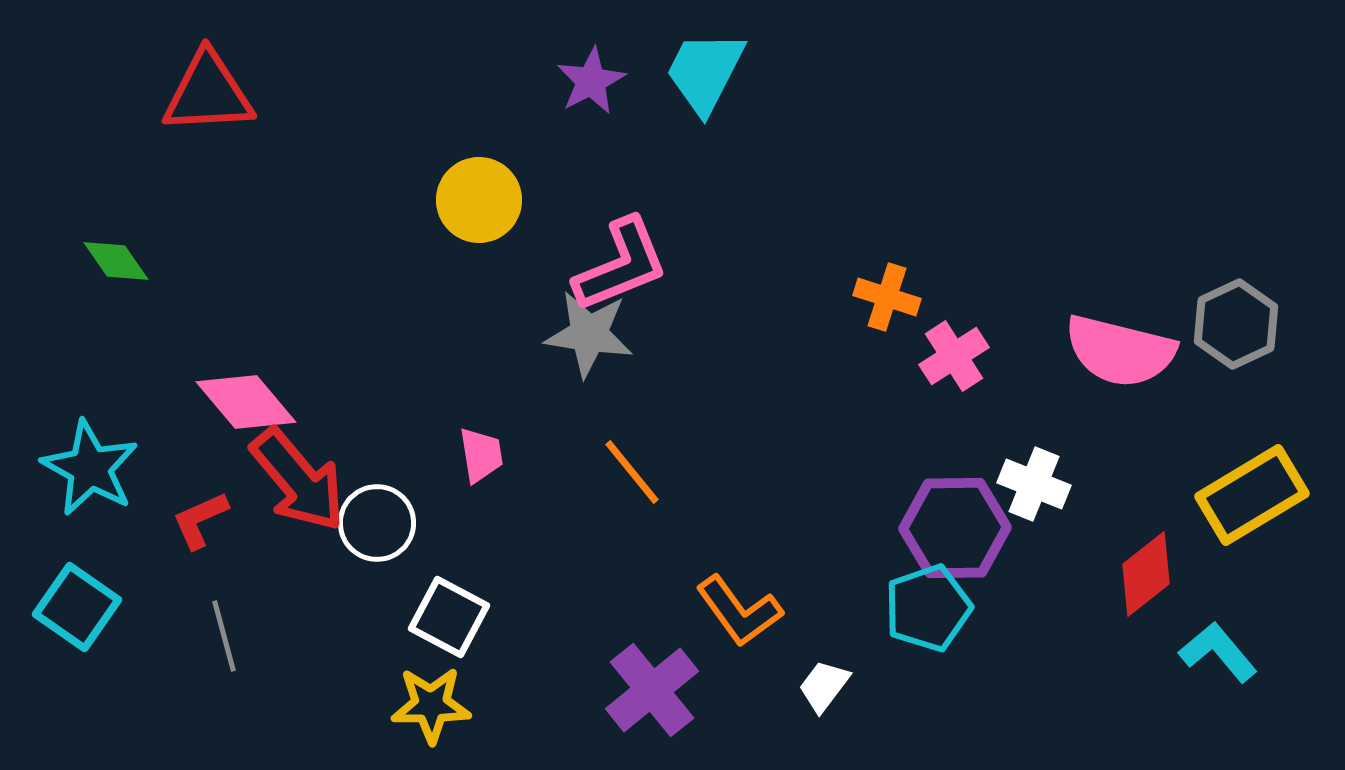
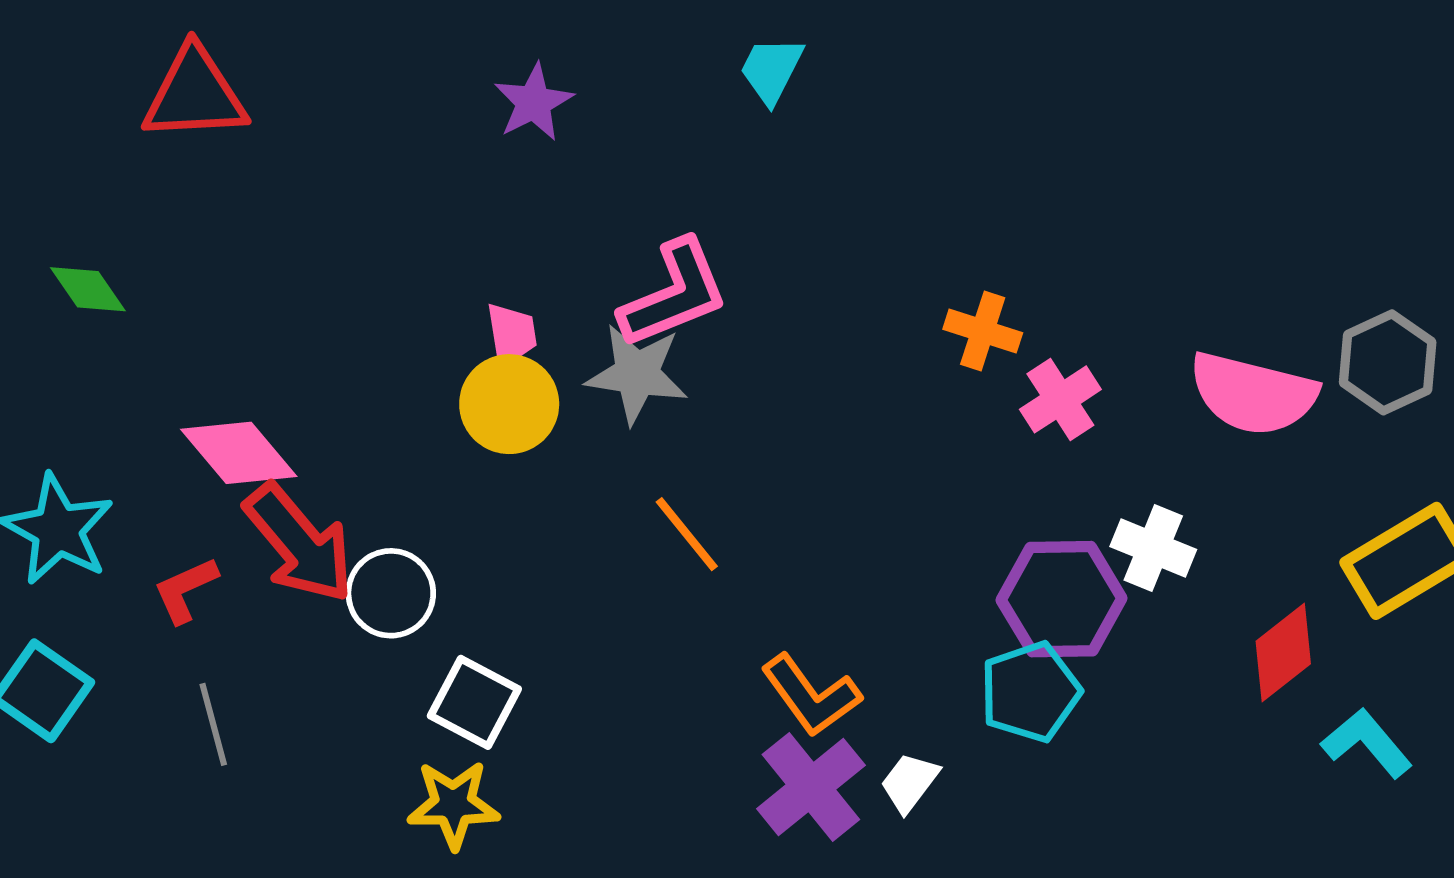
cyan trapezoid: (705, 72) -> (771, 70), size x0.7
purple star: (591, 81) -> (534, 102), moved
yellow circle: (479, 200) -> (509, 404), moved
pink trapezoid: (481, 455) -> (511, 334), moved
purple cross: (652, 690) -> (811, 787), moved

